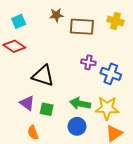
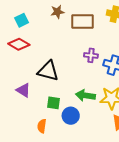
purple triangle: (27, 103) -> (23, 90), moved
blue circle: (77, 126) -> (71, 116), moved
orange semicircle: (33, 133) -> (42, 126), turned 32

